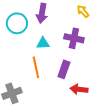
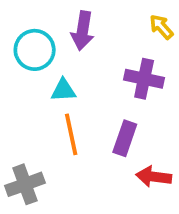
cyan triangle: (43, 43) -> (63, 90), moved

